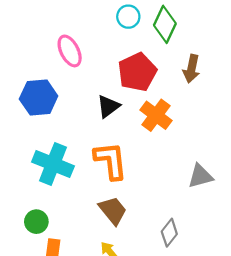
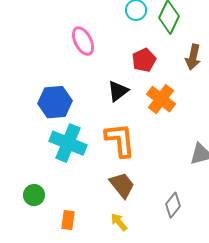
red pentagon: (137, 72) -> (144, 60), size x0.7
blue hexagon: (39, 98) -> (55, 102), moved
green circle: (36, 222) -> (34, 195), moved

